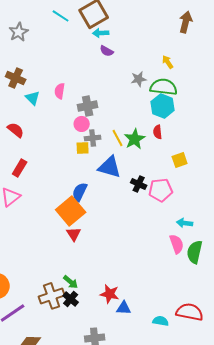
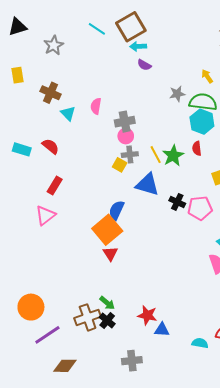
pink circle: (82, 124) -> (126, 136), moved
yellow square: (83, 148) -> (120, 165), turned 32

